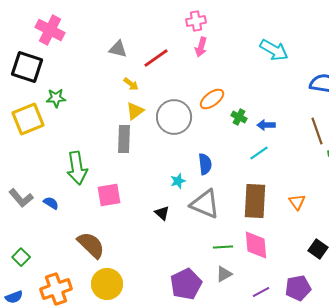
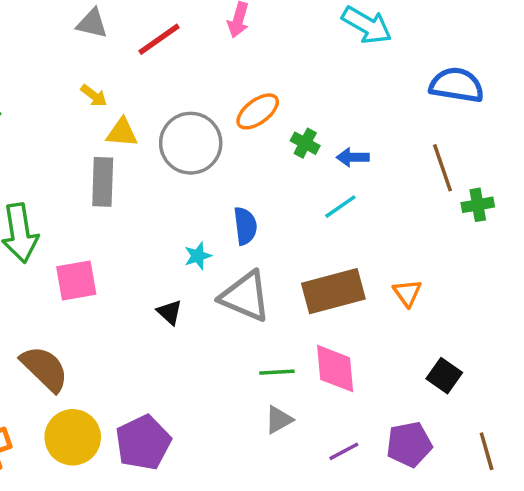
yellow arrow: (131, 84) -> (94, 96), moved
yellow triangle: (135, 111) -> (122, 133), turned 42
brown rectangle: (255, 201) -> (333, 291), turned 72
purple pentagon: (186, 284) -> (143, 443), moved

